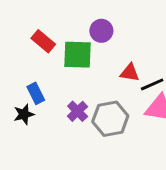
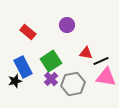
green square: (78, 55) -> (51, 61), moved, turned -35
blue rectangle: (36, 93) -> (23, 67), size x1.5

